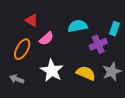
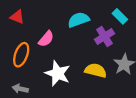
red triangle: (32, 20) -> (17, 17), moved
cyan rectangle: (114, 29) -> (120, 16), turned -56

